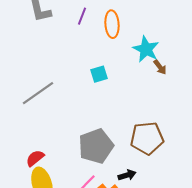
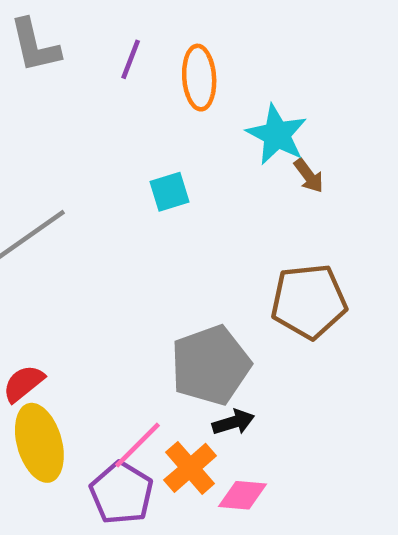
brown pentagon: (147, 138) -> (309, 301), moved
gray pentagon: (96, 146) -> (211, 365), moved

